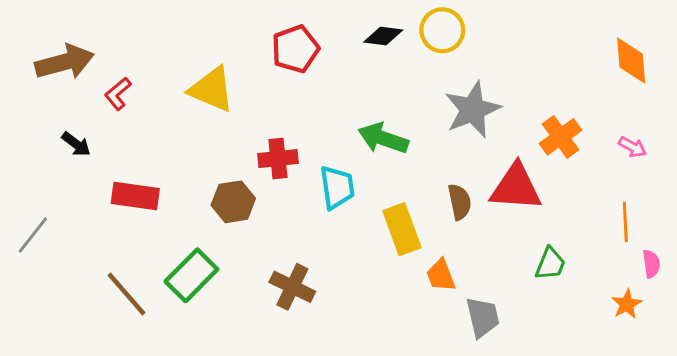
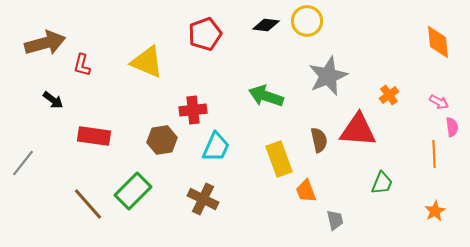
red L-shape: (118, 94) -> (82, 65), turned -35
orange cross: (560, 137) -> (389, 95), size x0.7
cyan trapezoid: (337, 187) -> (216, 147), moved, turned 32
pink semicircle: (651, 264) -> (452, 127), moved
gray trapezoid: (483, 317) -> (335, 220), size x0.7

